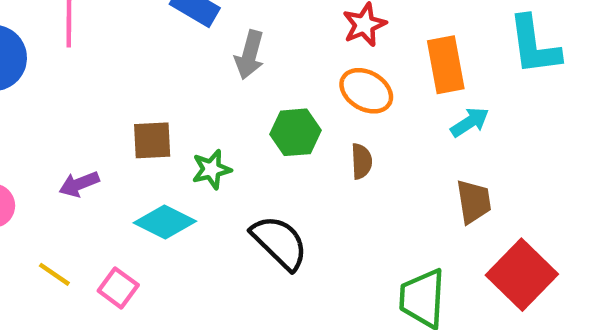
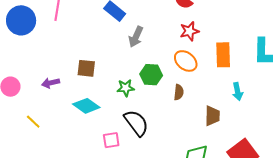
cyan arrow: (470, 122) -> (238, 92), moved, turned 102
green star: (211, 169) -> (126, 88), moved
brown trapezoid: (474, 202) -> (212, 116), moved
pink square: (118, 288) -> (111, 140), moved, turned 36

